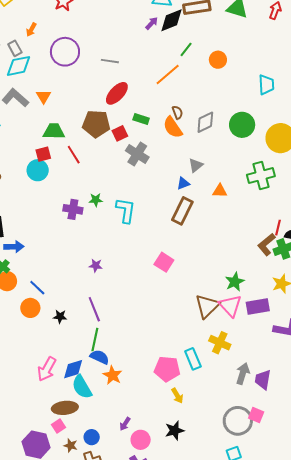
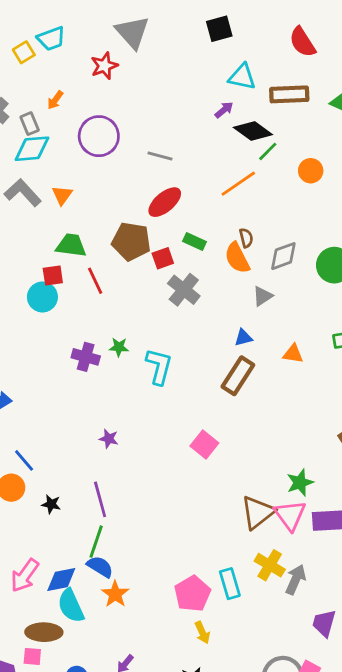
black diamond: (171, 20) -> (253, 131), moved, turned 52
gray triangle: (196, 165) -> (263, 296), moved
pink pentagon: (167, 369) -> (192, 594), turned 30
gray arrow: (243, 374) -> (296, 580), moved
pink square: (59, 426) -> (32, 656), turned 32

